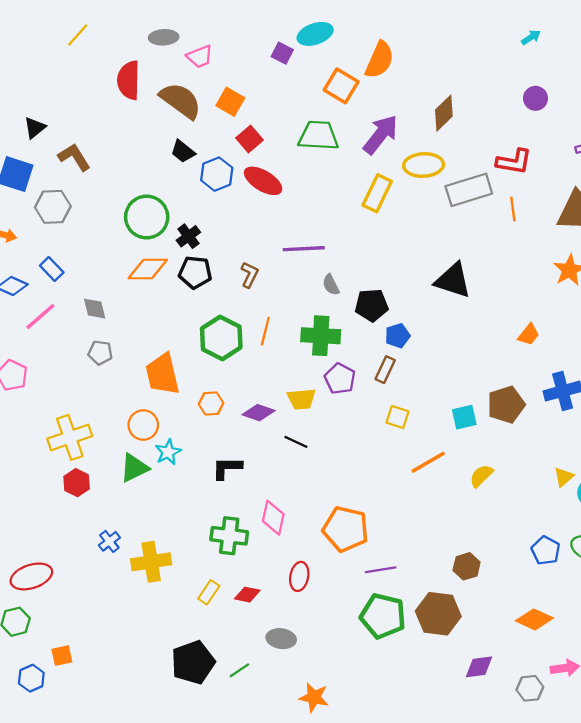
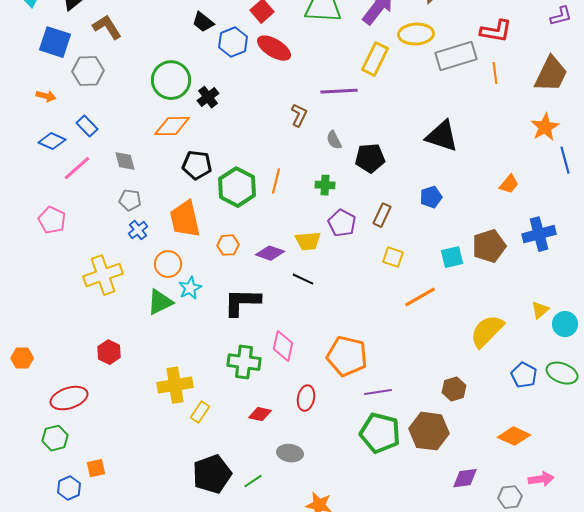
purple line: (304, 249) -> (339, 91), moved
black pentagon: (195, 272) -> (197, 165), moved
brown L-shape: (250, 275) -> (299, 115), moved
green cross: (321, 336) -> (325, 185), size x0.6
blue pentagon: (398, 336) -> (431, 197), moved
black L-shape: (227, 468) -> (242, 302), size x1.4
yellow semicircle: (481, 476) -> (487, 331), moved, size x1.6
red hexagon: (77, 483) -> (109, 352), moved
blue cross: (109, 541) -> (138, 230), moved
yellow rectangle: (209, 592) -> (200, 412), moved

